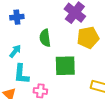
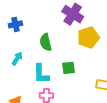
green square: (65, 66) -> (69, 68), size x0.6
cyan L-shape: (21, 74) -> (41, 74), moved

